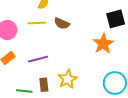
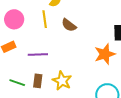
yellow line: (37, 23) -> (45, 19), turned 72
yellow star: (68, 79) -> (62, 81), turned -30

